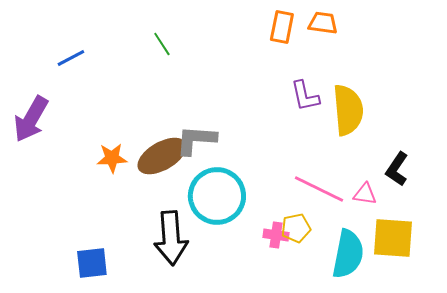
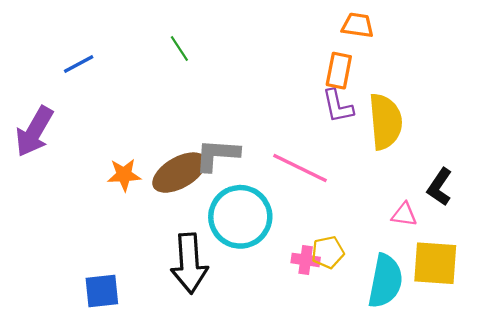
orange rectangle: (282, 27) -> (339, 71), moved
pink line: (319, 189) -> (300, 168), moved

